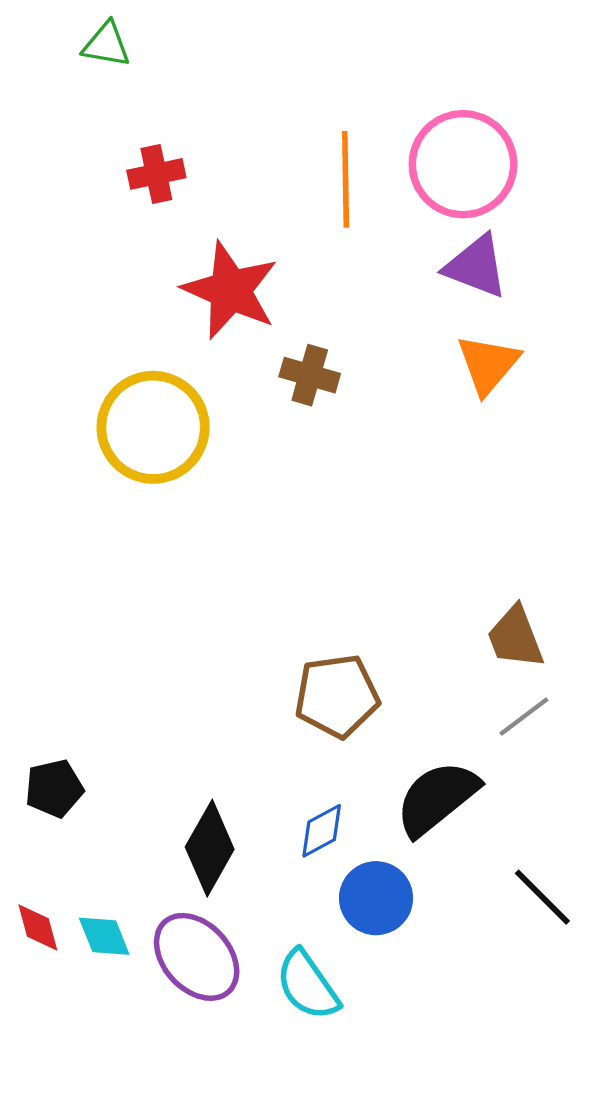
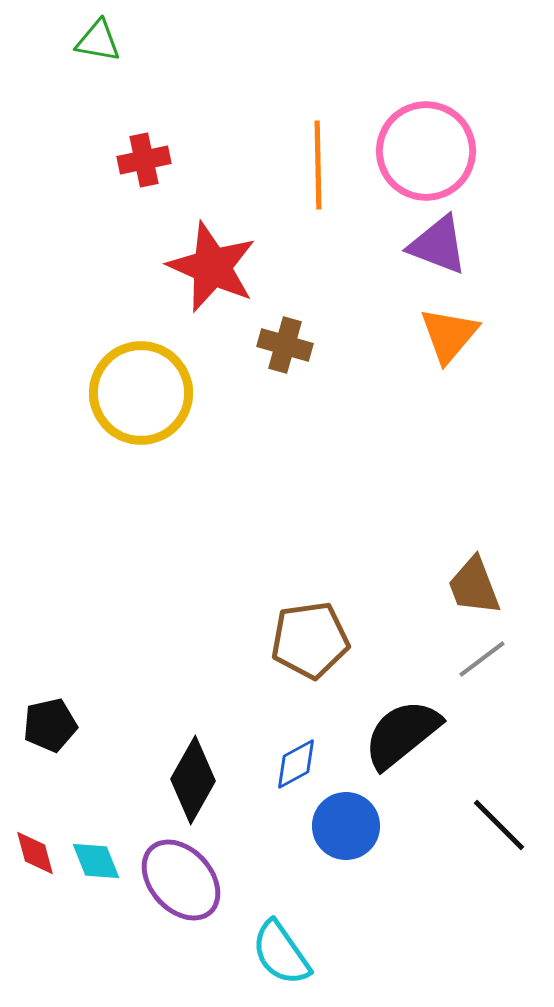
cyan semicircle: (308, 985) -> (281, 953), moved

